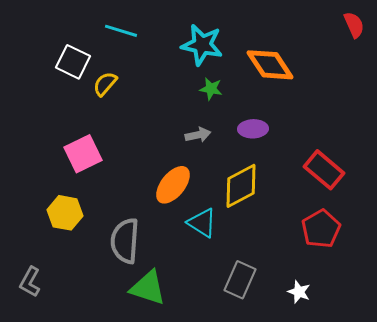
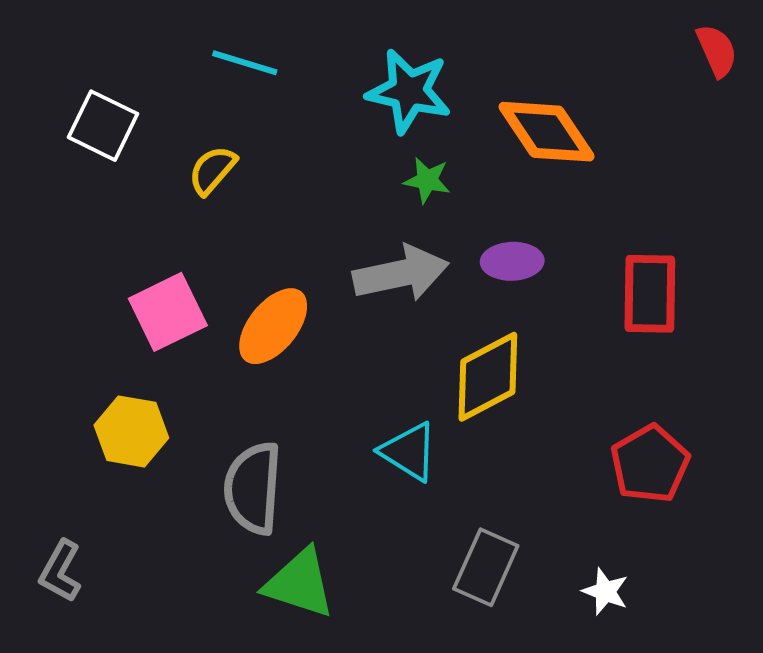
white square: (73, 62) -> (103, 126), moved
gray arrow: (198, 135) -> (401, 273), size x1.8
red rectangle: (324, 170) -> (650, 294), moved, turned 51
orange ellipse: (173, 185) -> (273, 326), moved

